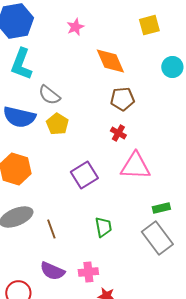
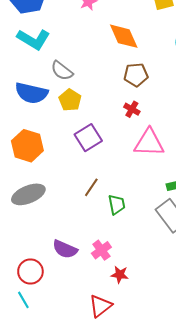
cyan L-shape: (21, 64) -> (33, 39), turned -80
purple square: (84, 175) -> (88, 138), moved
brown line: (51, 229) -> (91, 187), moved, turned 54
pink cross: (88, 272) -> (101, 250), turned -30

